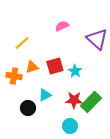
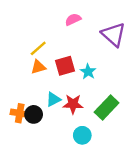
yellow line: (22, 43) -> (38, 48), moved
orange cross: (14, 76) -> (20, 113), moved
red star: (74, 100) -> (73, 104), moved

